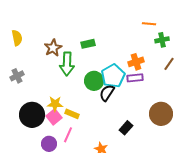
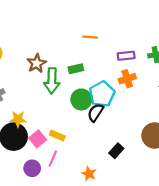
orange line: (149, 24) -> (90, 37), moved
green rectangle: (88, 44) -> (76, 69), moved
purple rectangle: (135, 78) -> (126, 56), moved
yellow star: (55, 104) -> (18, 119), moved

